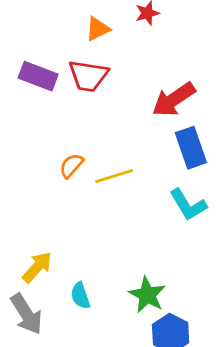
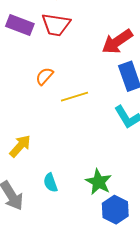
orange semicircle: (71, 166) -> (44, 76), moved
yellow arrow: (37, 267) -> (20, 146), moved

